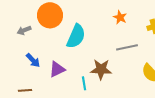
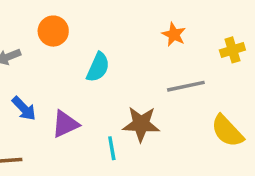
orange circle: (50, 15) -> (53, 31), size x0.7
cyan semicircle: (76, 36) -> (98, 67), size x0.7

